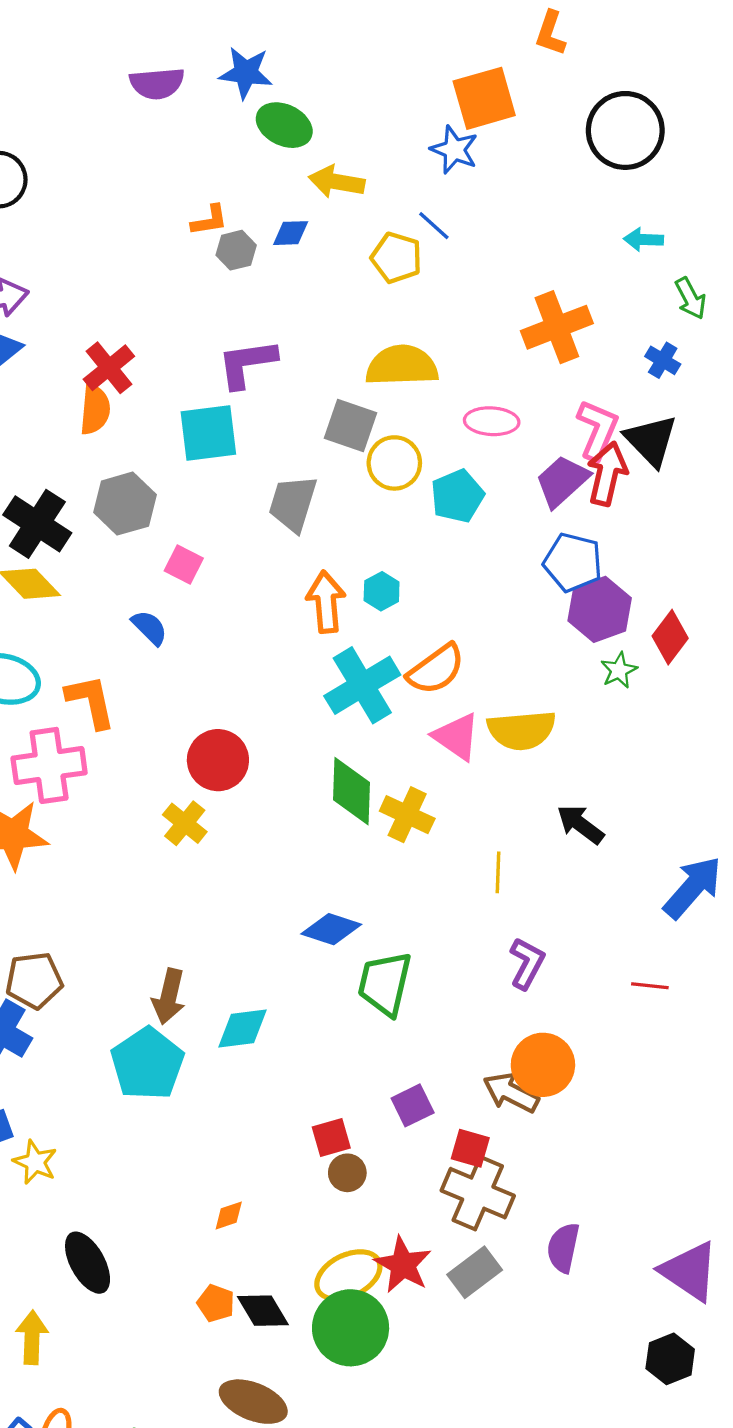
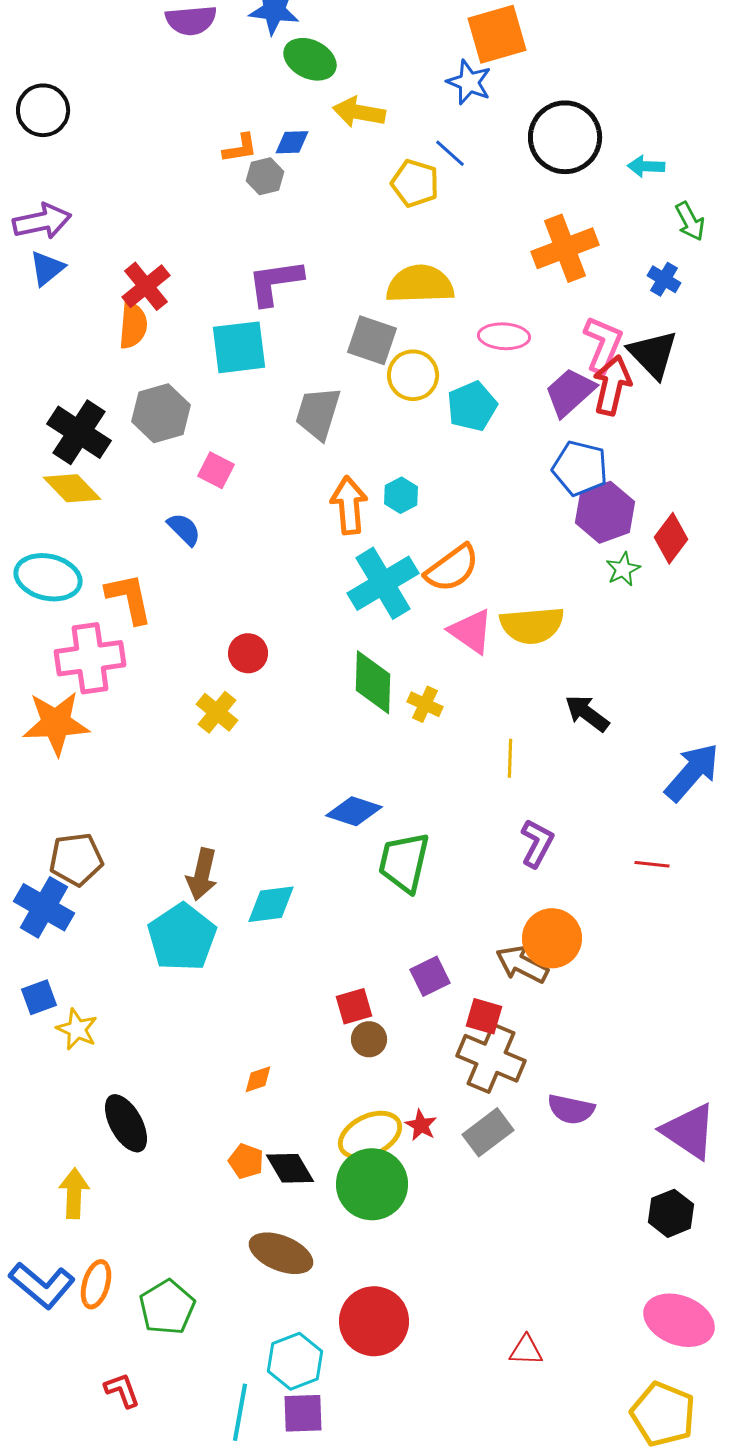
black circle: (625, 130) -> (565, 137), moved
blue diamond: (291, 233) -> (292, 142), moved
red circle: (218, 760) -> (248, 653), size x0.7
yellow cross: (407, 815) -> (425, 704), size x0.7
purple semicircle: (563, 1248) -> (571, 1109), turned -90
red star: (403, 1265) -> (421, 1125), size x0.6

